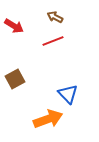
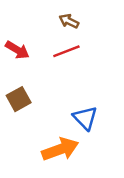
red arrow: (14, 26) -> (17, 50), moved

